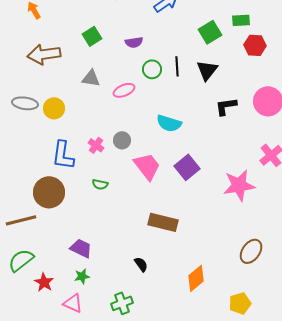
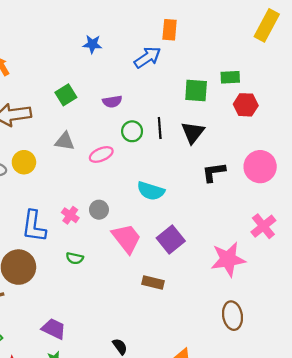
green square: (210, 32) -> (196, 90), turned 35
yellow circle: (54, 108) -> (24, 162), moved
brown rectangle: (163, 222) -> (153, 282), moved, size x0.7
brown ellipse: (251, 251) -> (232, 316), moved, turned -45

